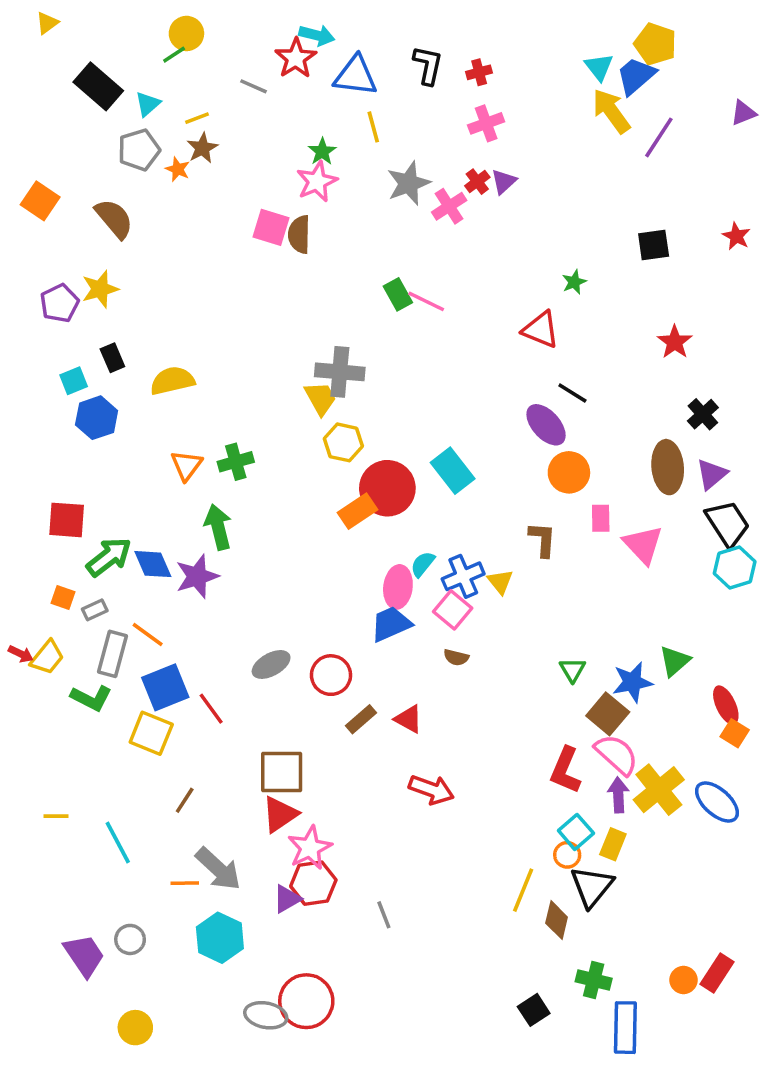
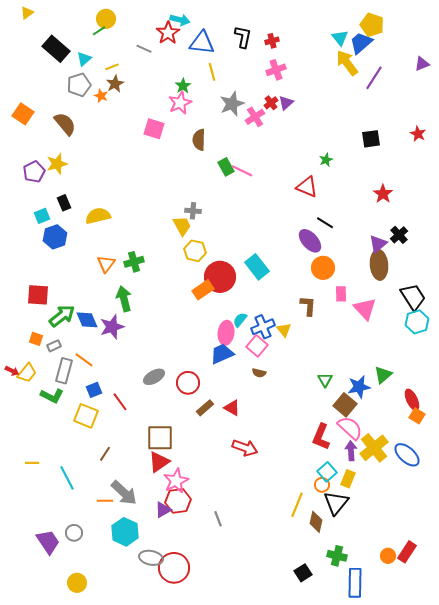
brown semicircle: (299, 234) -> (199, 140), moved
gray cross: (340, 372) -> (193, 211), size x0.6
purple triangle: (712, 474) -> (378, 244), moved
blue square: (165, 687) -> (94, 390), size x0.6
gray ellipse: (266, 1015) -> (151, 558), moved

